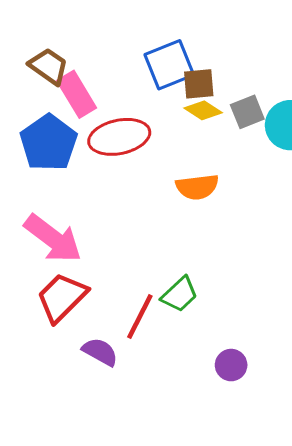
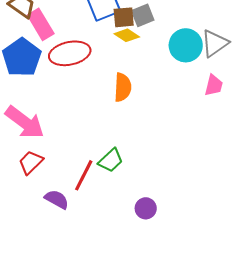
gray square: (247, 112) -> (143, 15), moved
orange semicircle: (197, 187) -> (123, 87), turned -80
red trapezoid: (62, 297) -> (31, 162), size x0.7

